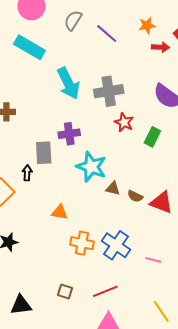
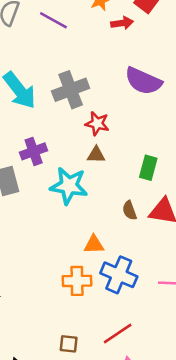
green rectangle: (152, 137) -> (148, 168), moved
brown triangle: (113, 188) -> (96, 155), moved
brown semicircle: (135, 196) -> (129, 210), turned 56
orange triangle: (60, 212) -> (94, 245), moved

